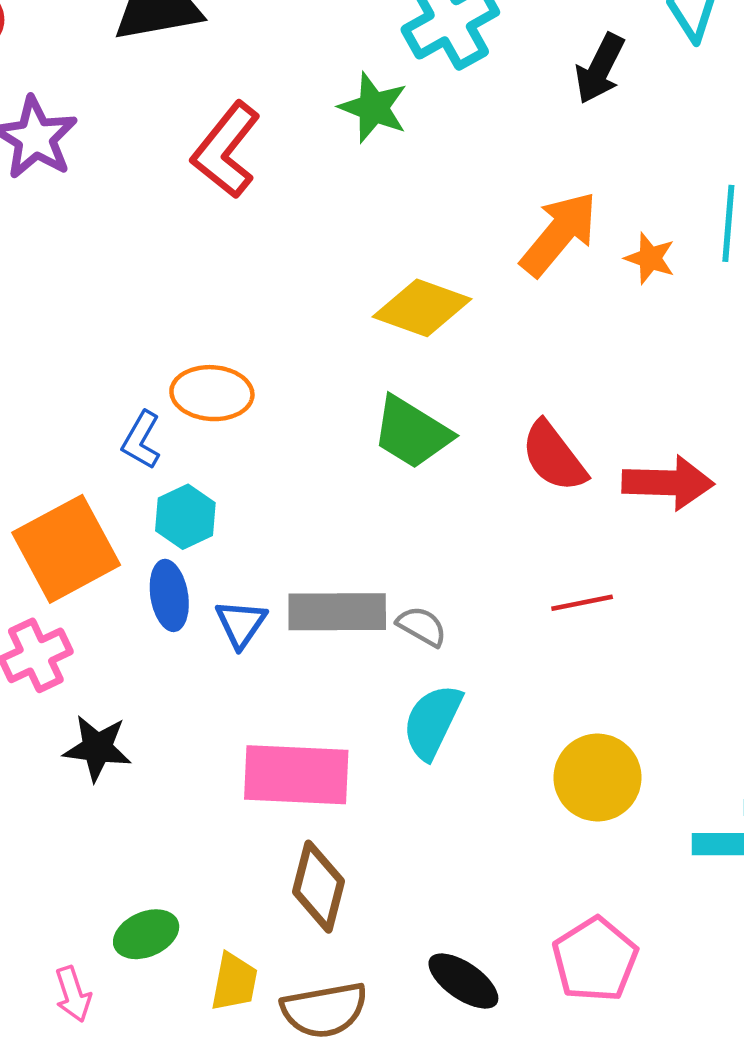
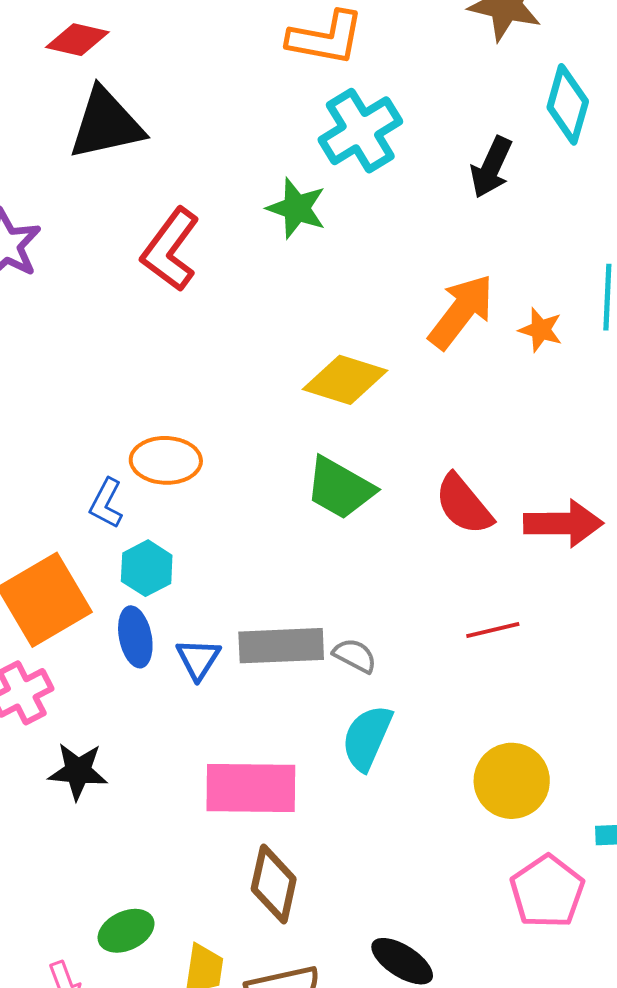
pink pentagon: (595, 960) -> (547, 892), moved

